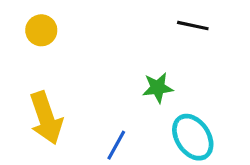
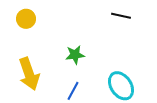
green star: (158, 88) -> (75, 55), moved

